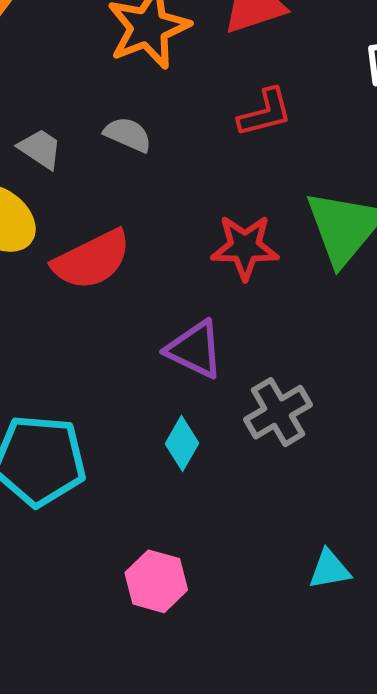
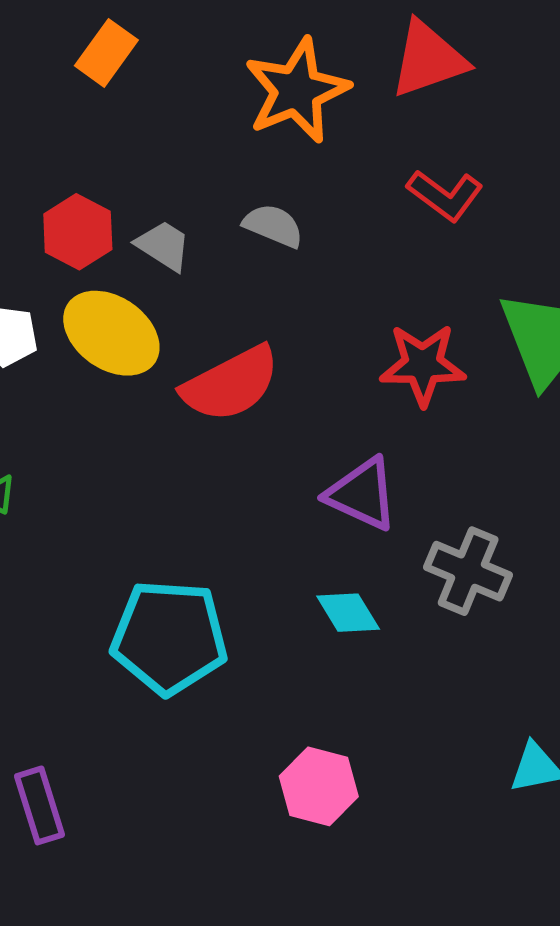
red L-shape: (265, 113) -> (445, 195), turned 52
gray cross: (278, 412) -> (468, 571), turned -36
cyan diamond: (182, 443) -> (348, 613), turned -60

